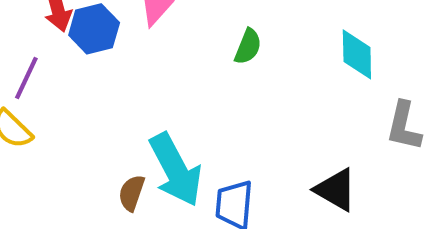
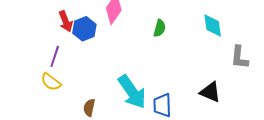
brown semicircle: (132, 193) -> (89, 108), moved

